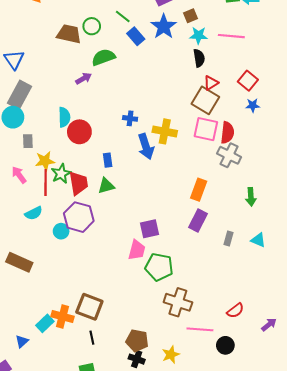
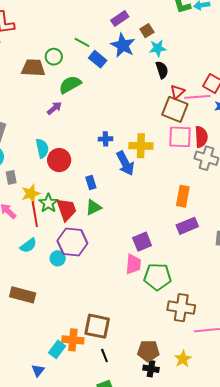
pink line: (231, 36) -> (197, 97), moved
purple rectangle: (198, 220) -> (187, 226), turned 50

